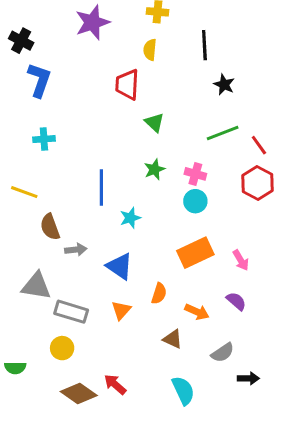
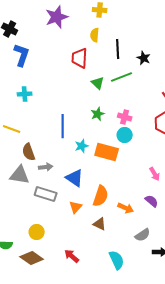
black line: (204, 45) -> (118, 49), moved
green line: (223, 133) -> (122, 77), moved
orange rectangle: (195, 253) -> (107, 152), moved, turned 40
gray triangle: (36, 286) -> (20, 175), moved
orange semicircle: (159, 294) -> (101, 196), size x1.5
gray rectangle: (71, 312) -> (46, 194), moved
brown triangle: (173, 339) -> (100, 224), moved
brown diamond: (79, 394) -> (32, 258), moved

